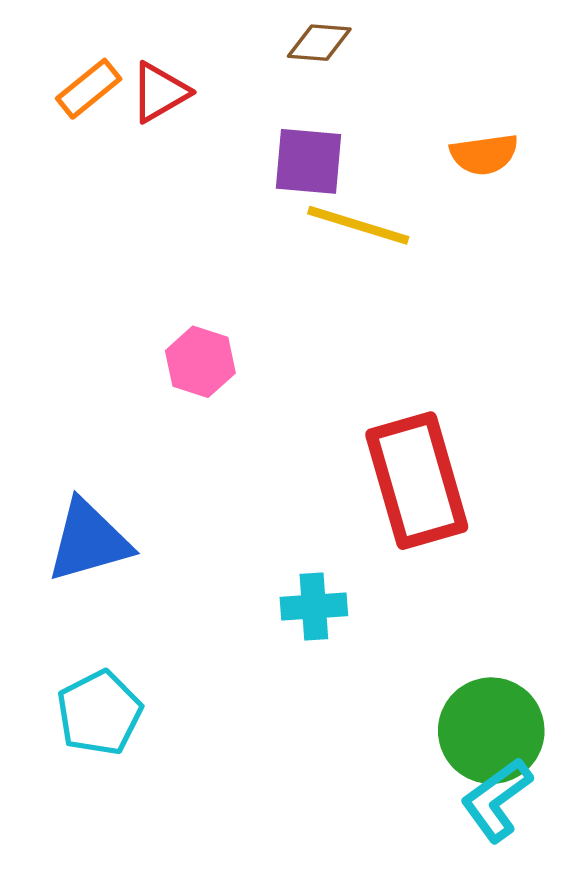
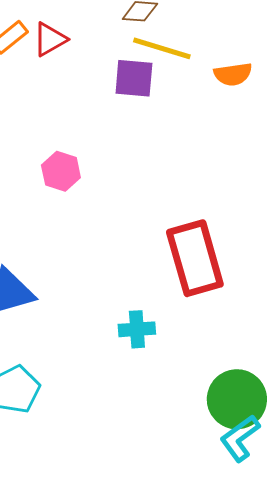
yellow line: (358, 225) -> (162, 48), moved
pink hexagon: (200, 362) -> (61, 171), moved

